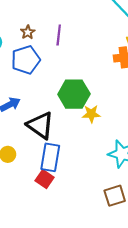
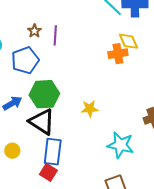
brown star: (28, 32) -> (34, 31), moved
green hexagon: (74, 94) -> (44, 94), moved

